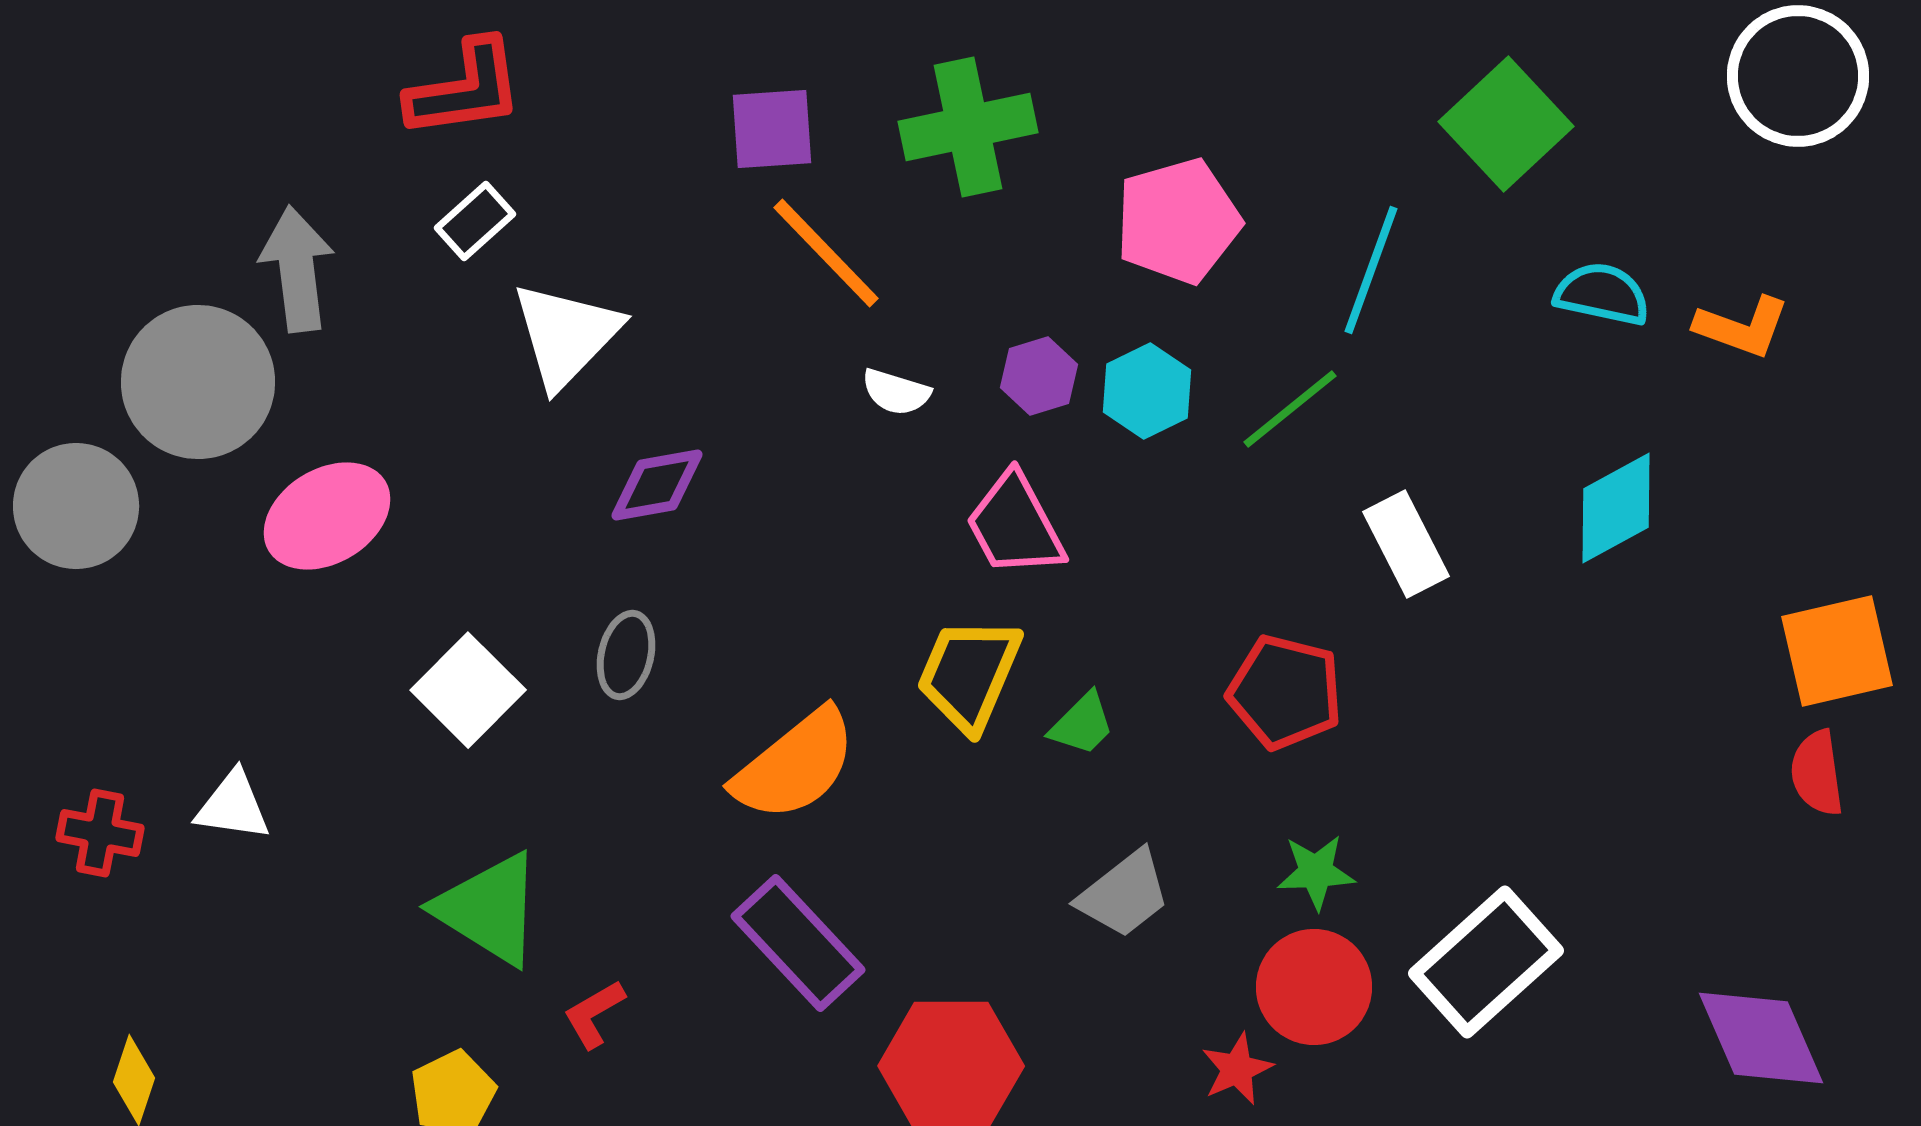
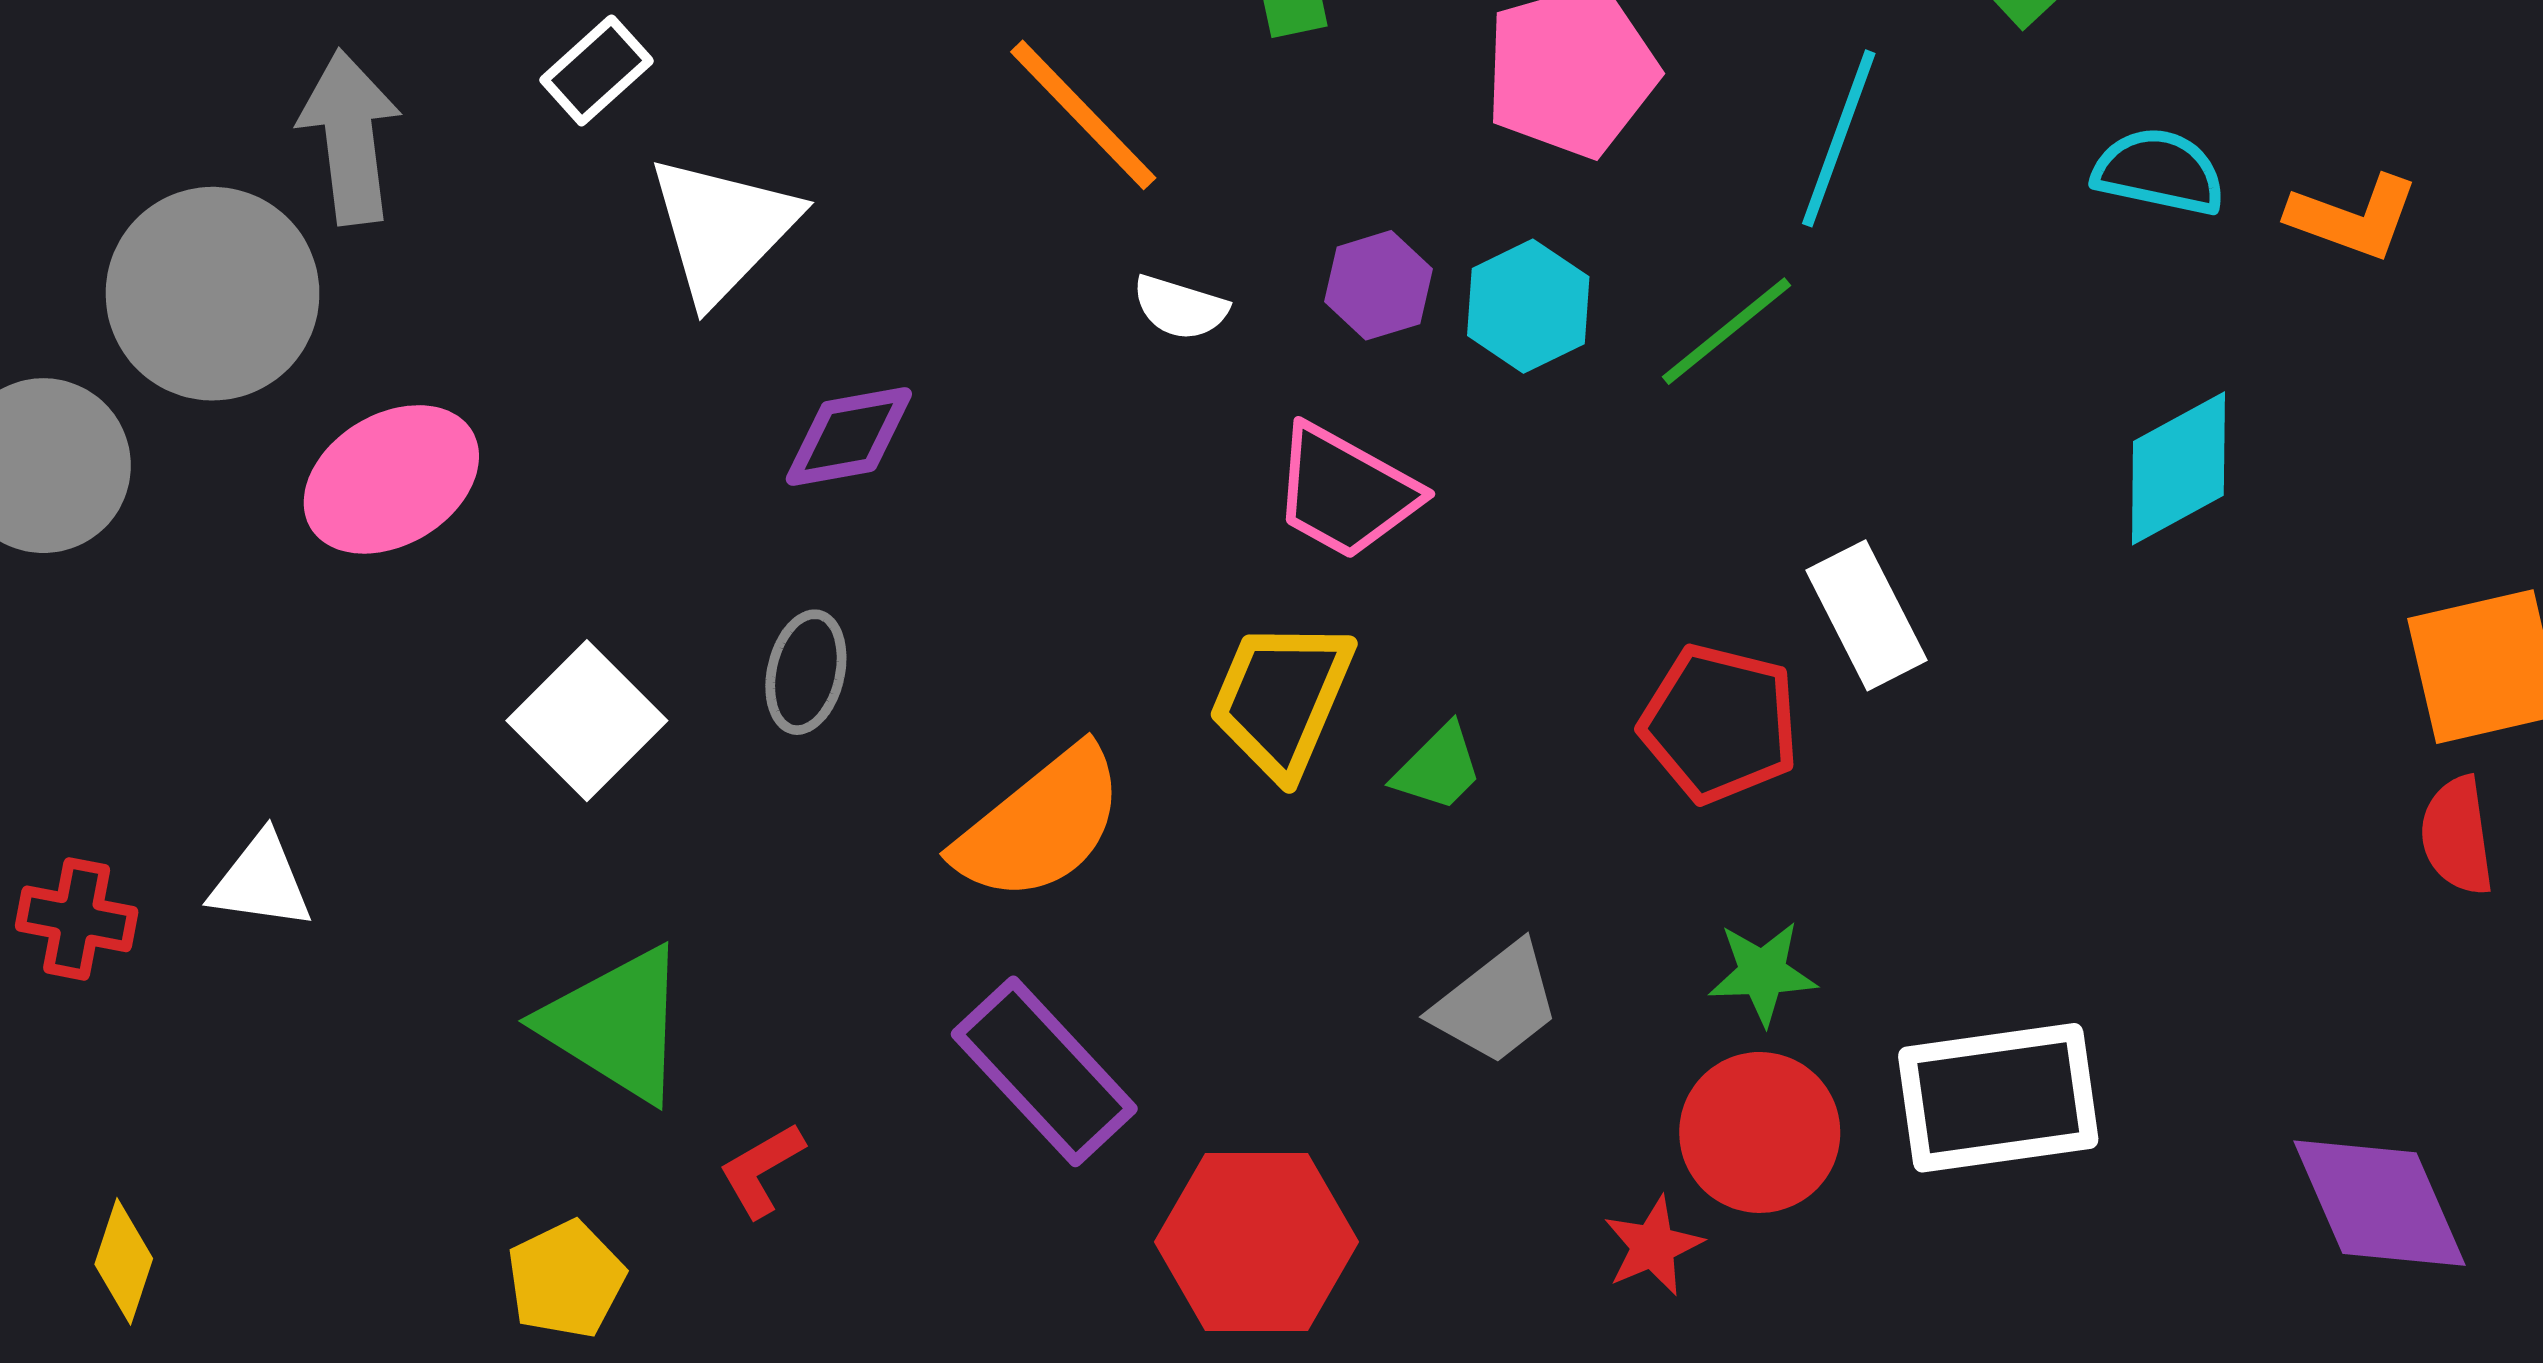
pink trapezoid: (1015, 525) -> (1345, 492), turned -33
white rectangle: (1406, 544) -> (1866, 615), moved
white rectangle: (1486, 962) -> (1998, 1098), turned 34

